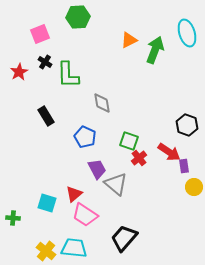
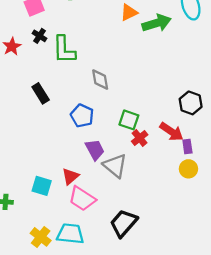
green arrow: (155, 50) -> (157, 23), turned 52
yellow circle: (194, 187) -> (188, 169), moved

